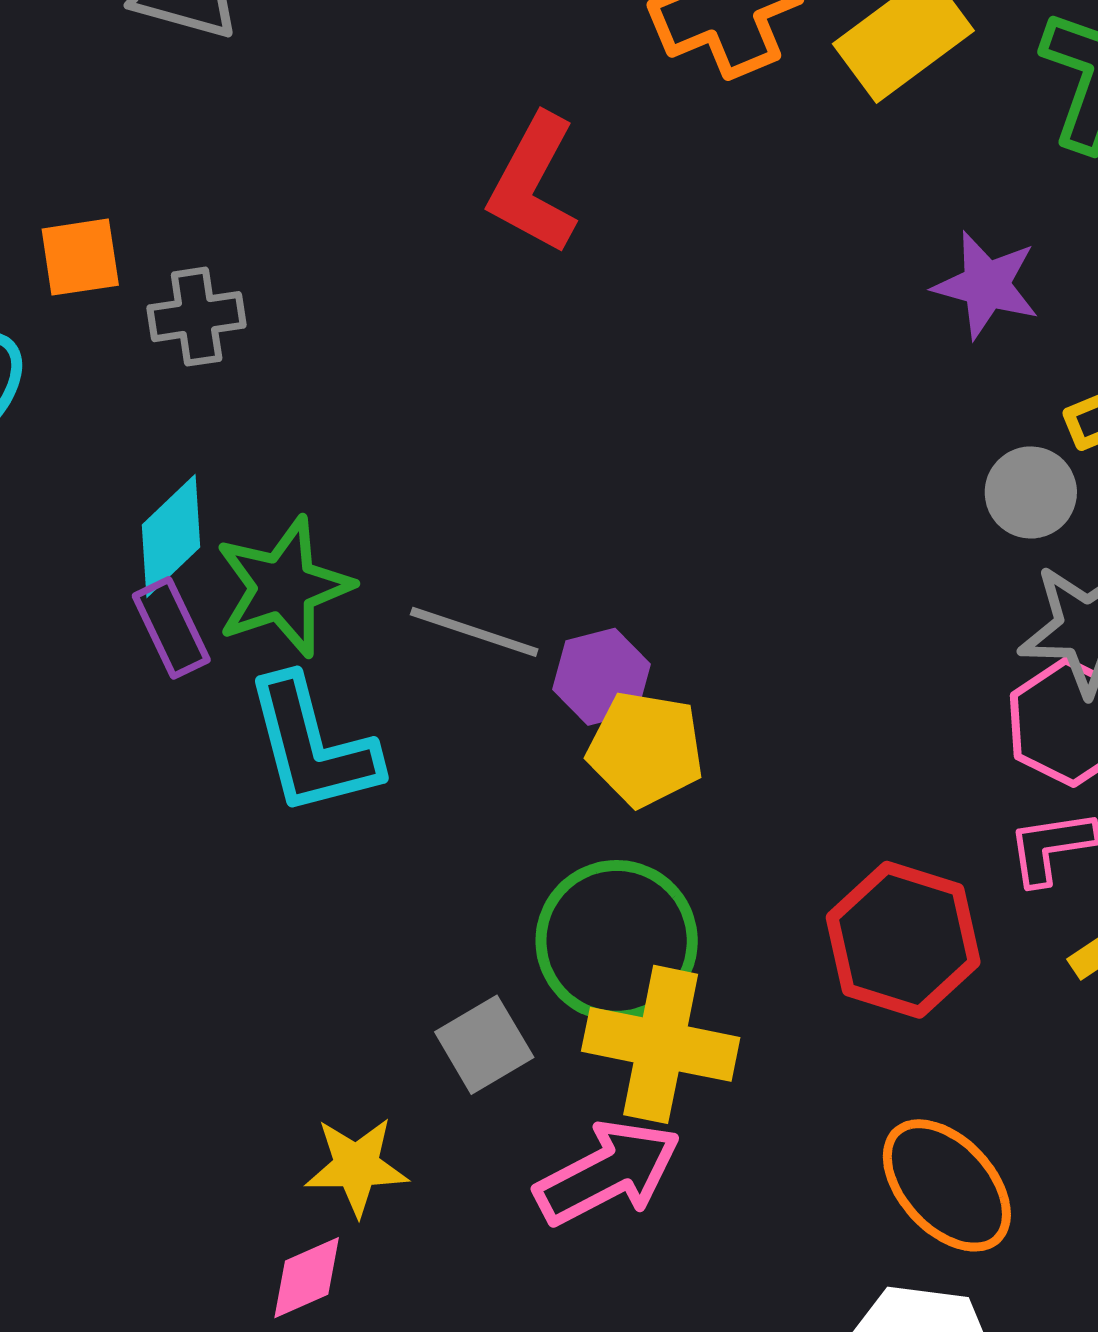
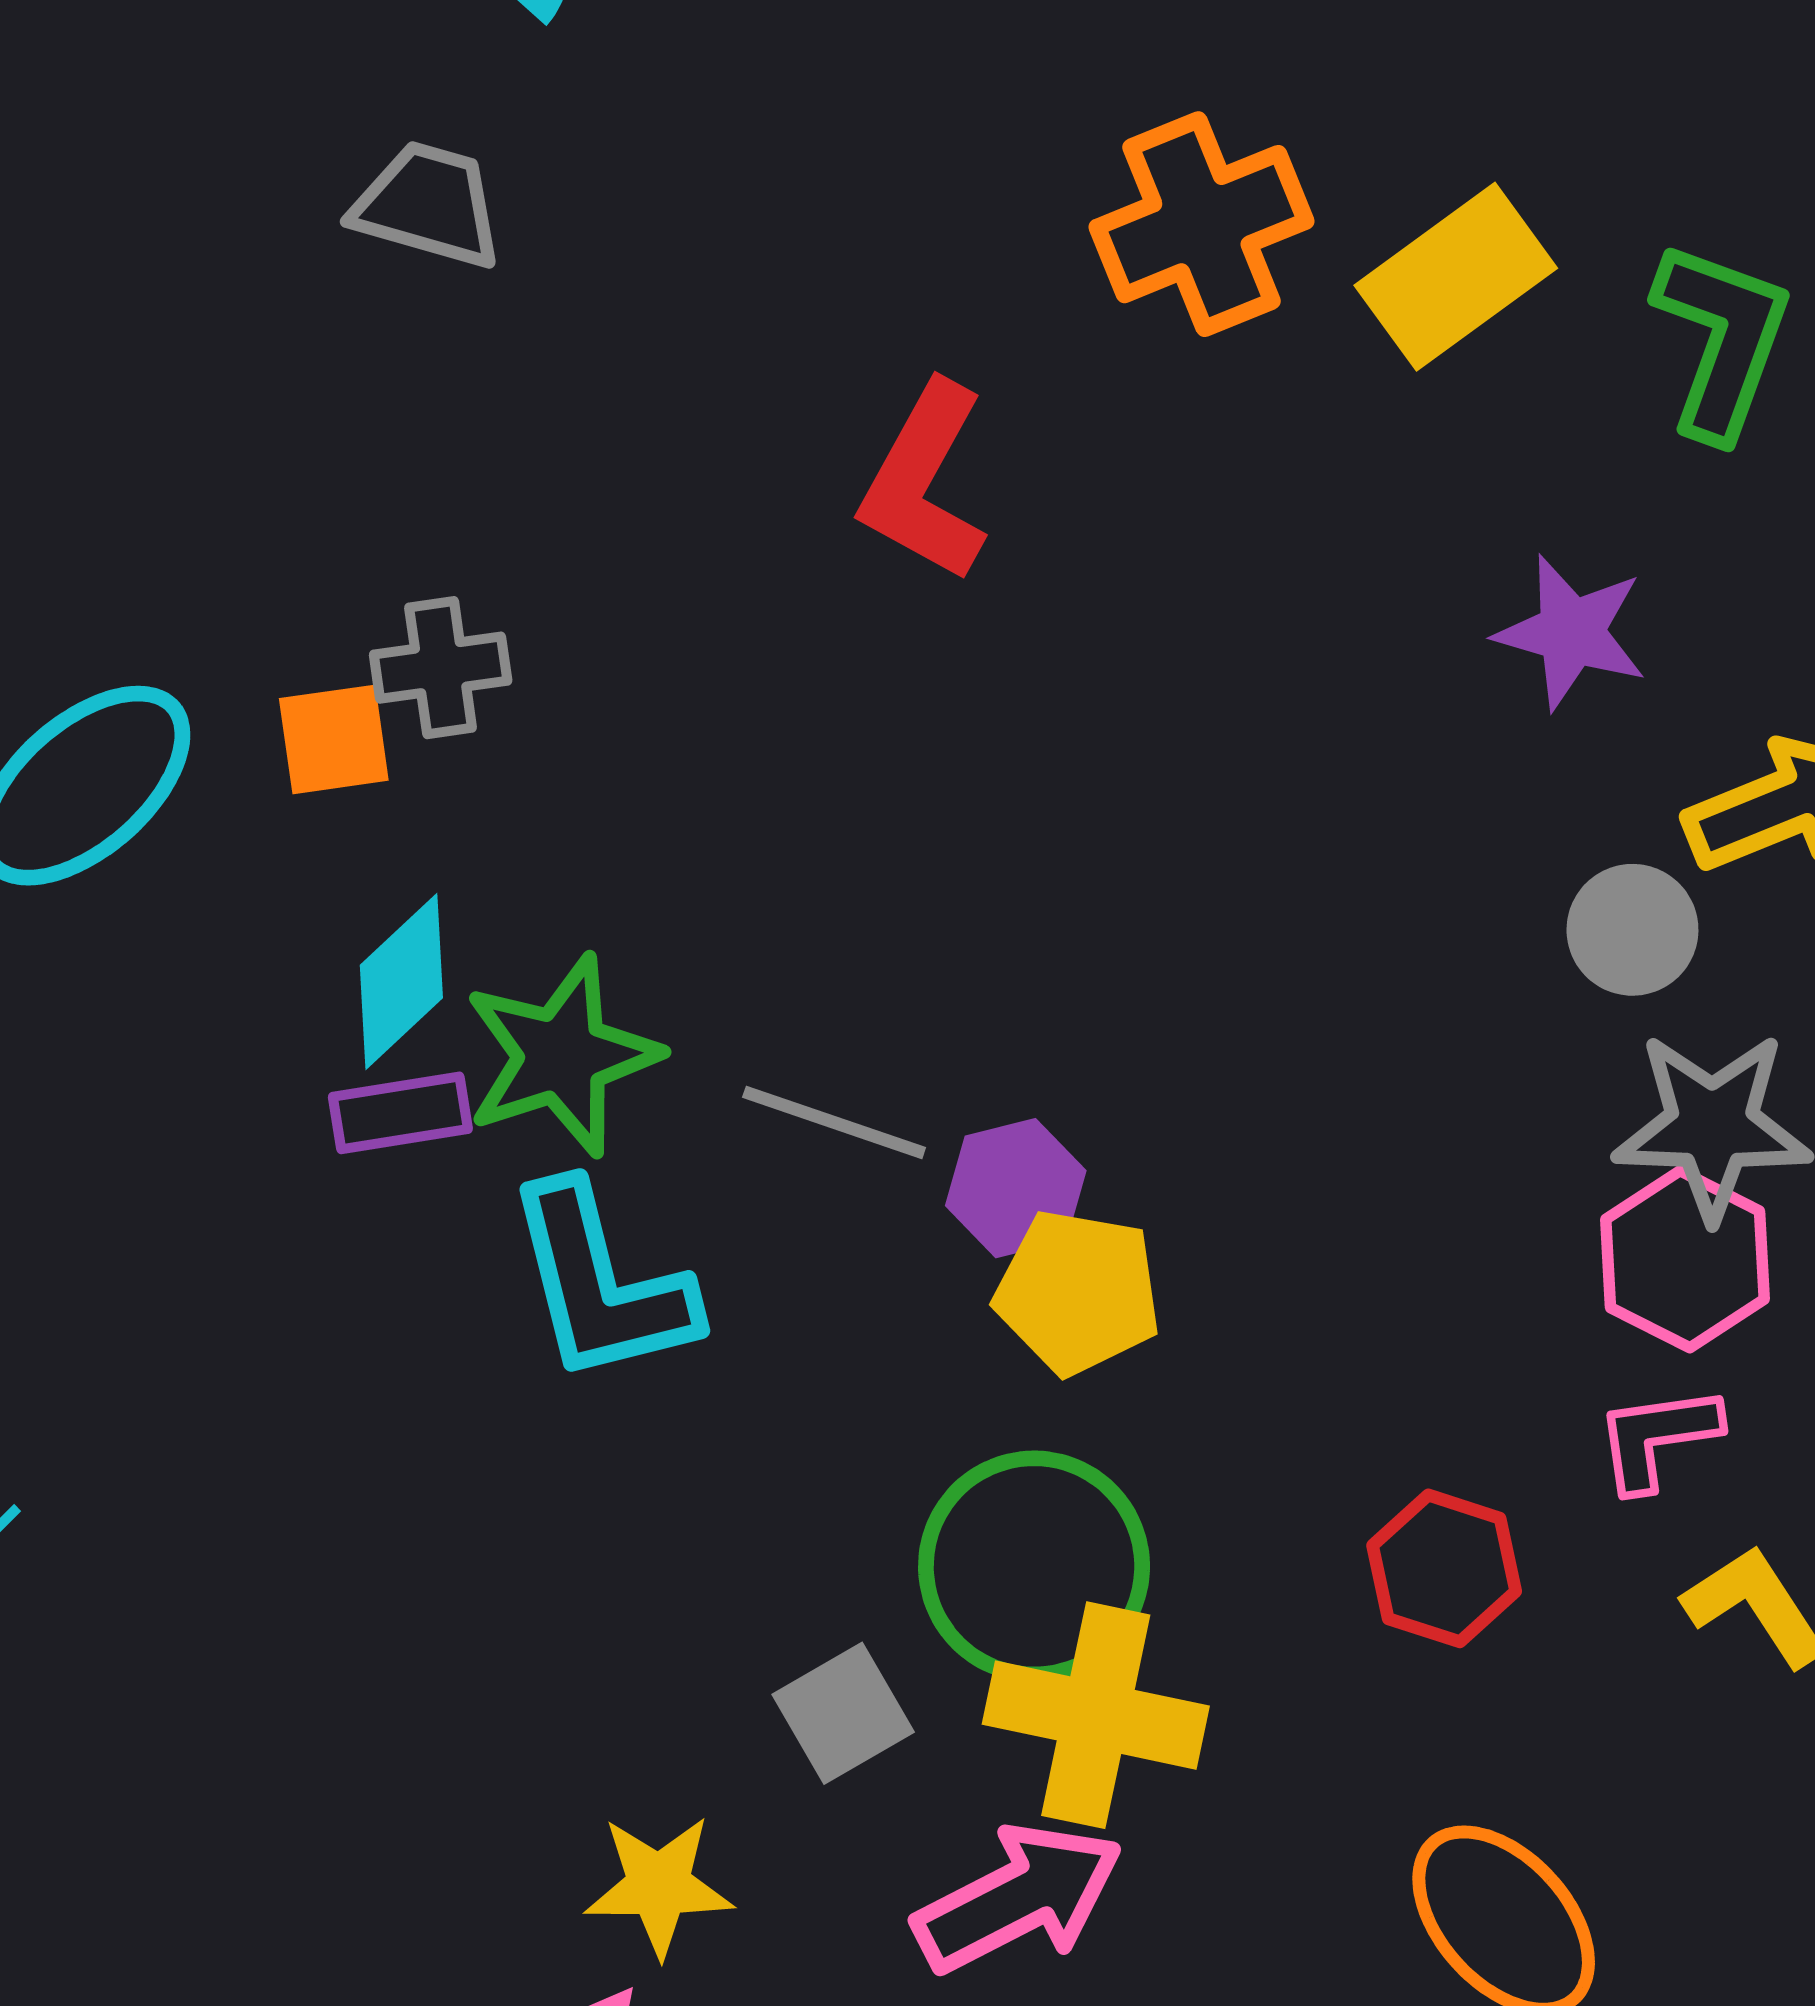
orange square: (80, 257) -> (334, 739), moved
purple rectangle: (171, 628) -> (400, 1113), turned -74
red hexagon: (903, 940) -> (1444, 1568), size x0.7

